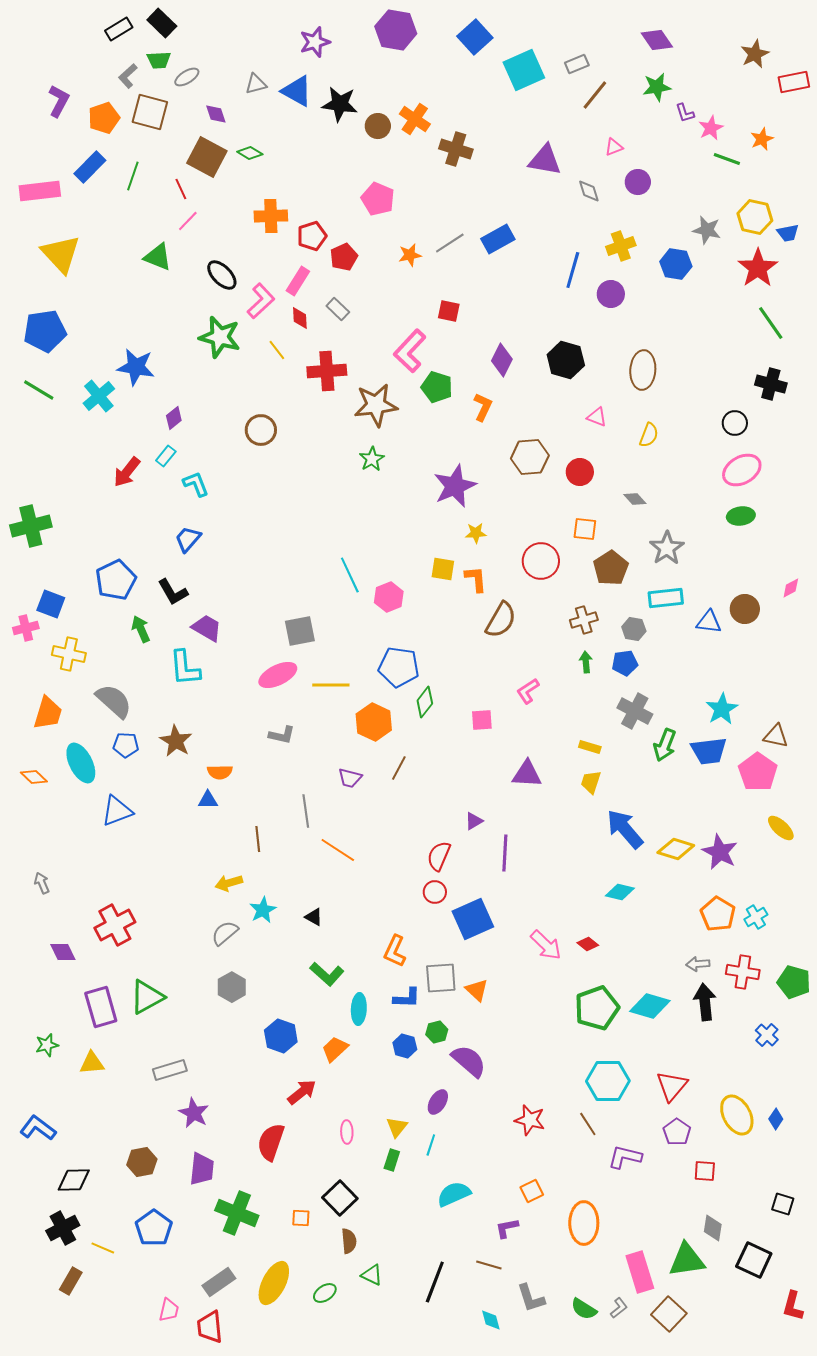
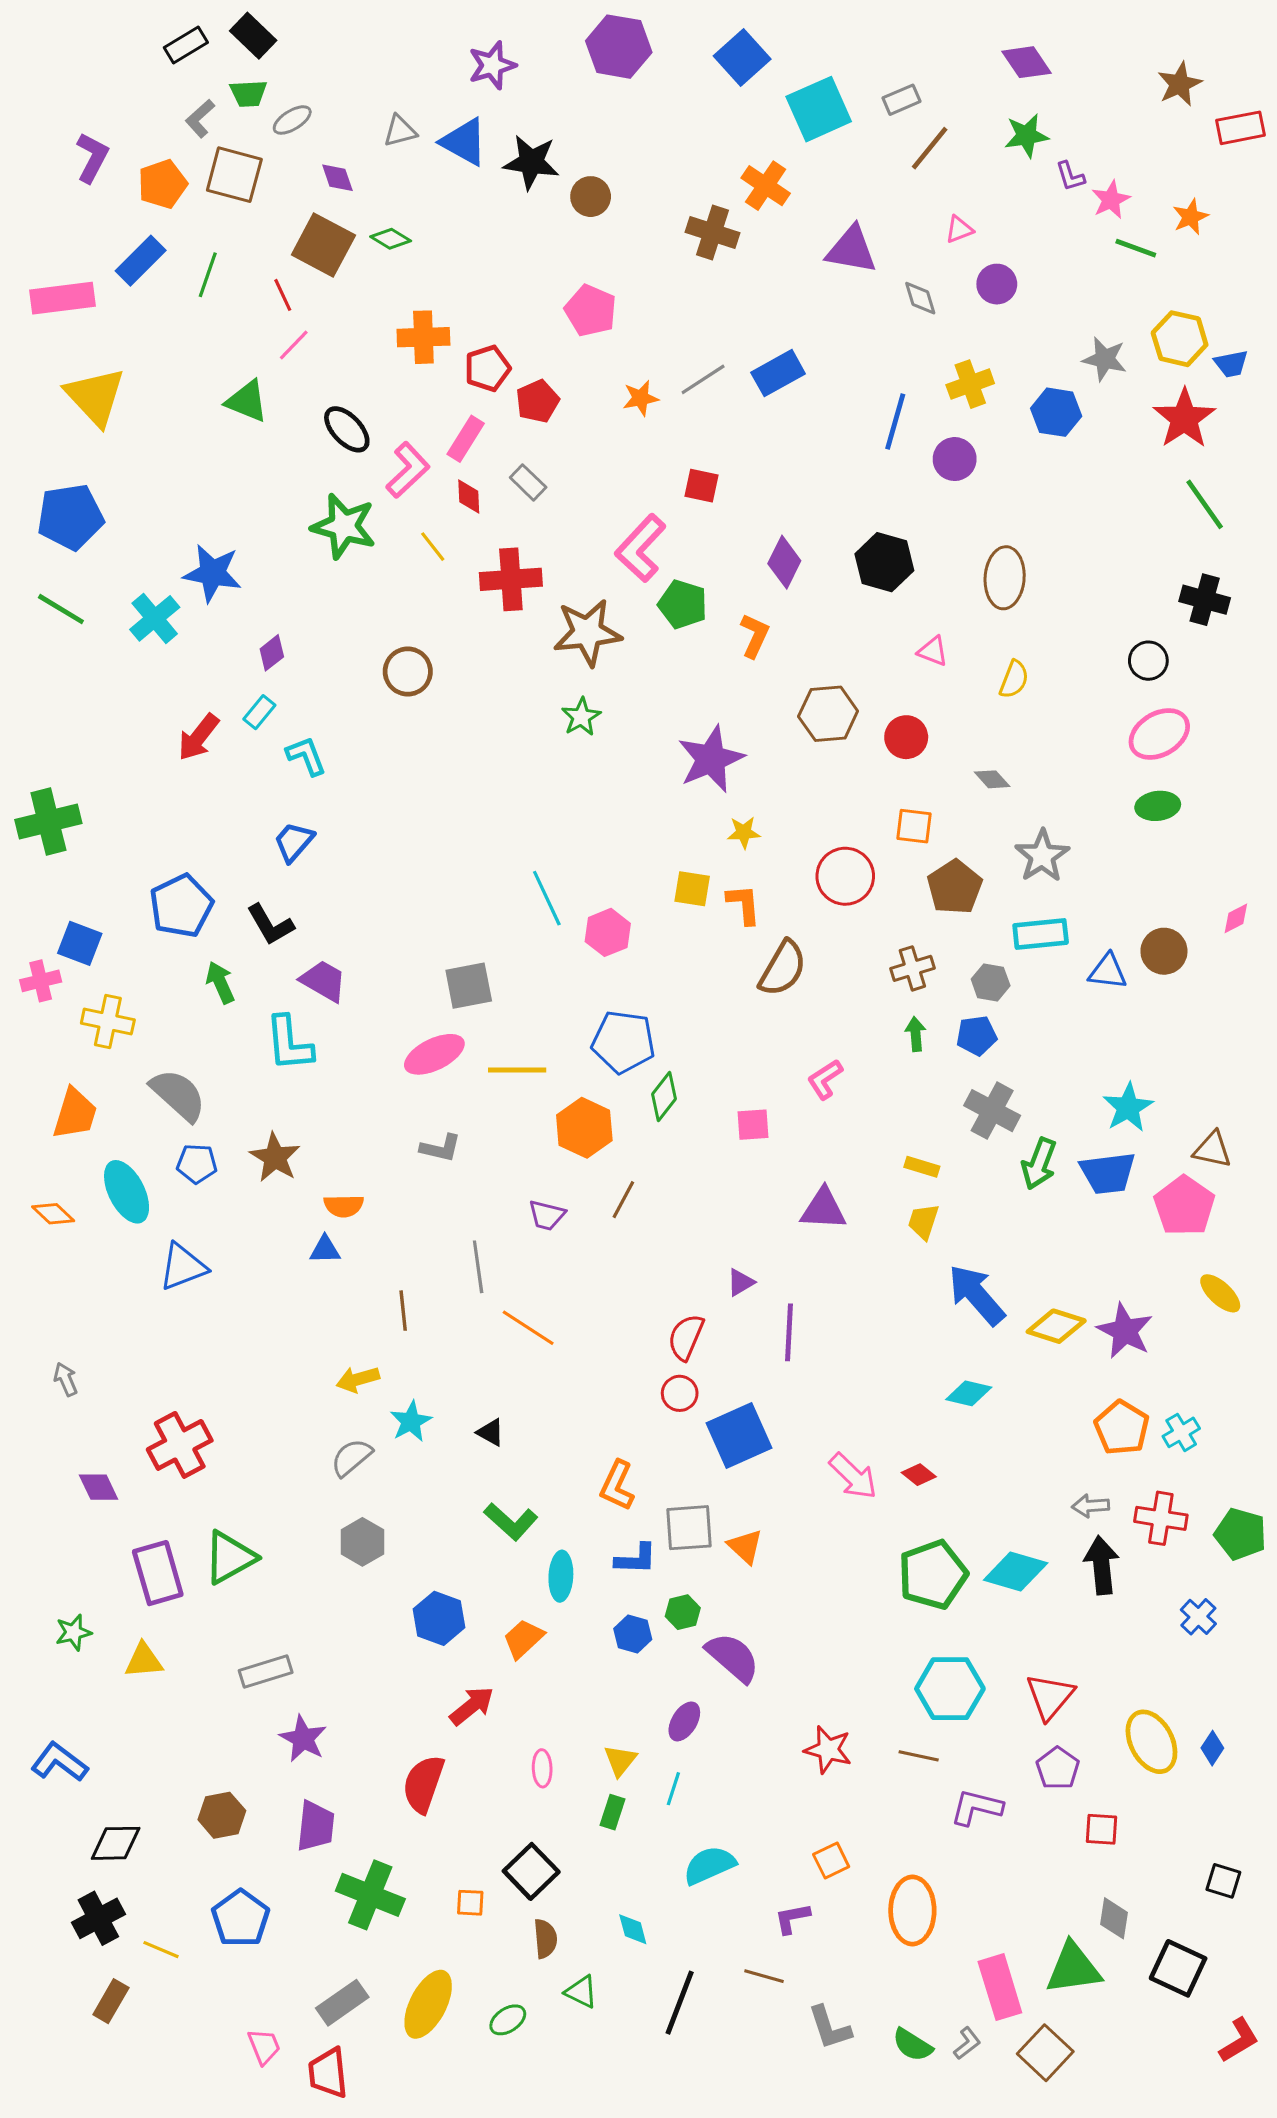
orange cross: (415, 119) -> (766, 186), moved
brown line: (588, 1124) -> (919, 1756), turned -45
red L-shape: (793, 1306) -> (1239, 2040), turned -136
pink trapezoid: (169, 1310) -> (264, 2046), turned -35
cyan diamond: (491, 1320) -> (633, 1929), moved

